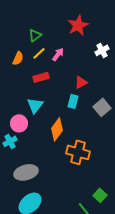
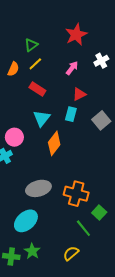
pink arrow: (58, 54) -> (72, 68), moved
red rectangle: (41, 77) -> (37, 89), turned 49
cyan triangle: (35, 105) -> (42, 118), moved
orange cross: (78, 152) -> (76, 194), moved
gray ellipse: (26, 172) -> (38, 188), moved

